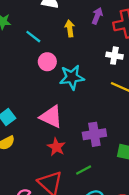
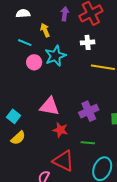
cyan line: (33, 37) -> (25, 43), moved
cyan star: (72, 77) -> (55, 56), moved
green line: (84, 170) -> (88, 143), turned 48

